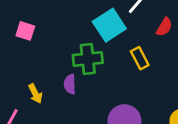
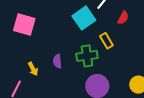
pink square: (25, 31) -> (24, 25), size x1.6
green cross: (88, 59) -> (87, 56), moved

